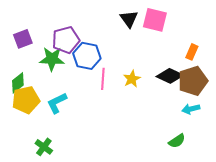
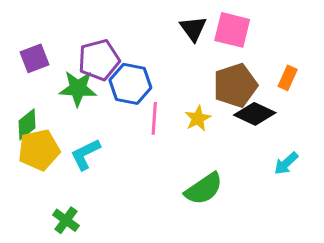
brown pentagon: (193, 81) -> (235, 85), moved
cyan arrow: (191, 109) -> (286, 163), turned -30
green semicircle: (177, 141) -> (204, 189), moved, size x1.5

